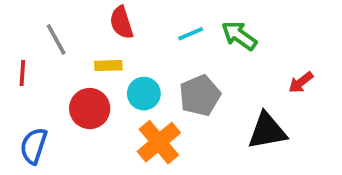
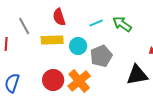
yellow rectangle: (108, 66) -> (52, 40), size x1.5
cyan circle: (144, 94) -> (78, 46), moved
red circle: (90, 109) -> (53, 80), moved

